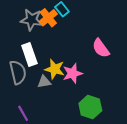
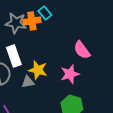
orange cross: (48, 18) -> (32, 21), turned 30
pink star: (72, 73) -> (70, 74), moved

